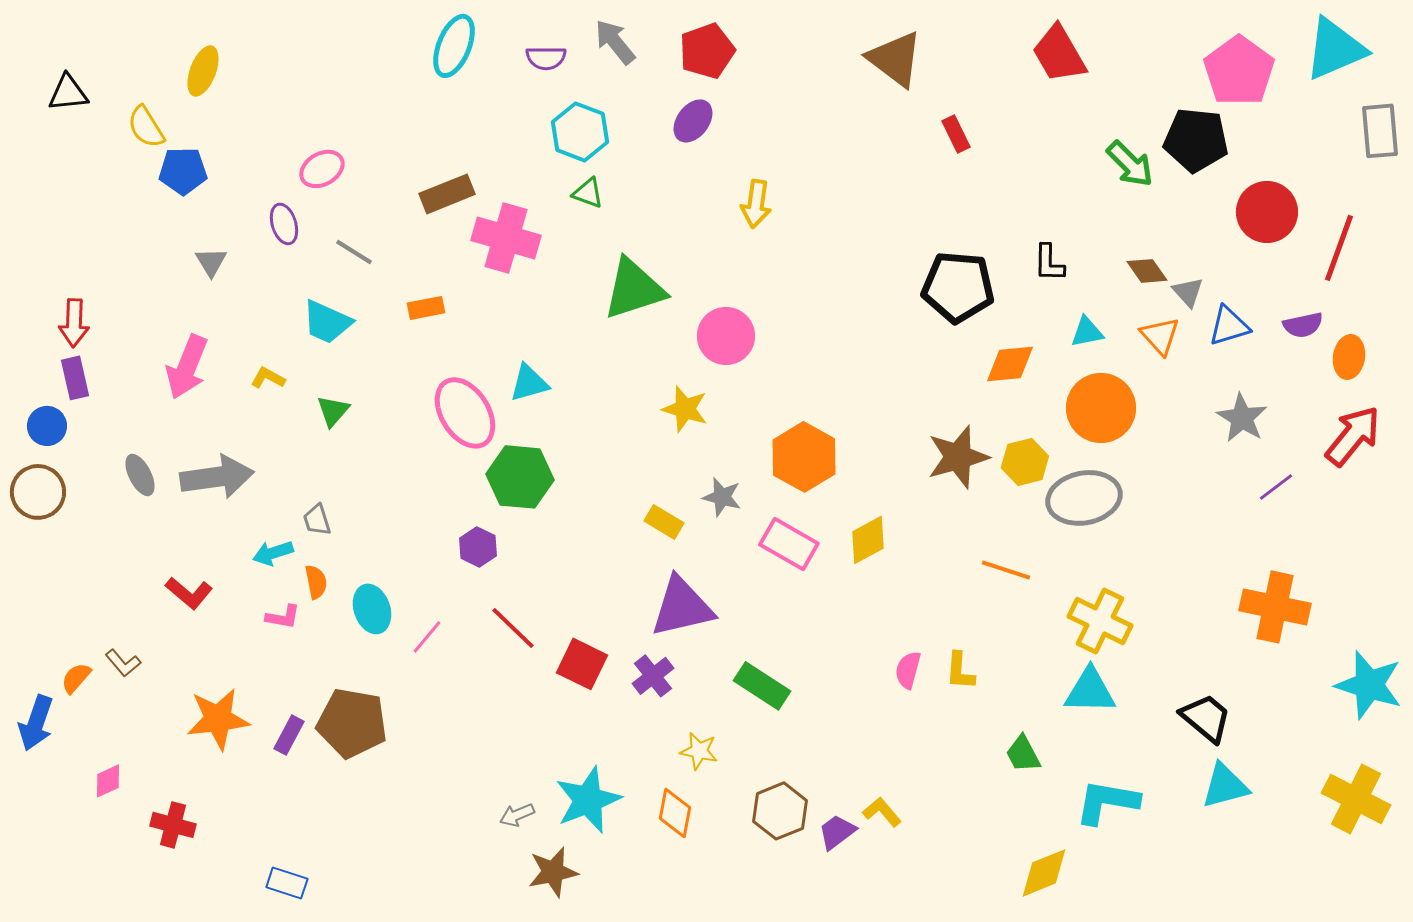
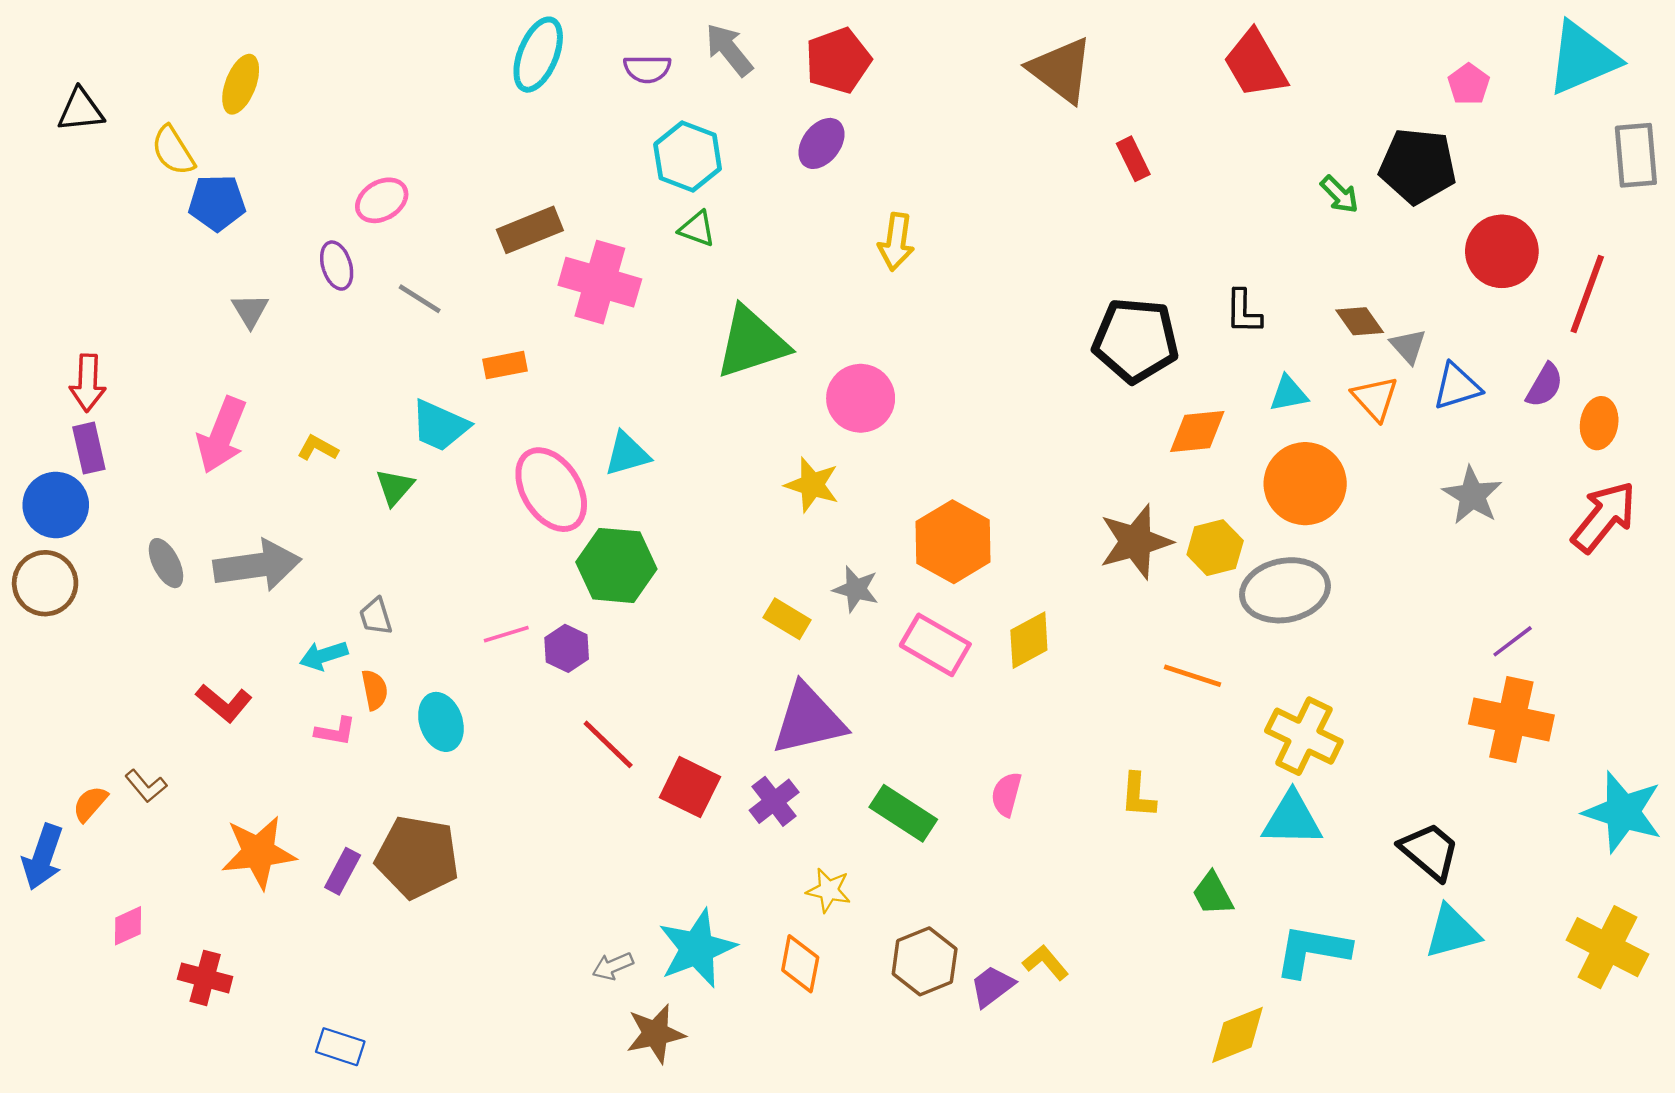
pink pentagon: (1239, 71) -> (1469, 84), size x0.5
green arrow: (1130, 164) -> (1340, 194), size x0.7
cyan trapezoid: (327, 322) -> (440, 426), moved
purple semicircle: (1303, 325) -> (1545, 385), turned -48
blue circle: (47, 426) -> (56, 505), size x1.4
purple line: (1276, 487) -> (1513, 641), moved
pink line: (427, 637) -> (506, 634), moved, turned 33
pink semicircle: (908, 670) -> (1006, 794), moved

